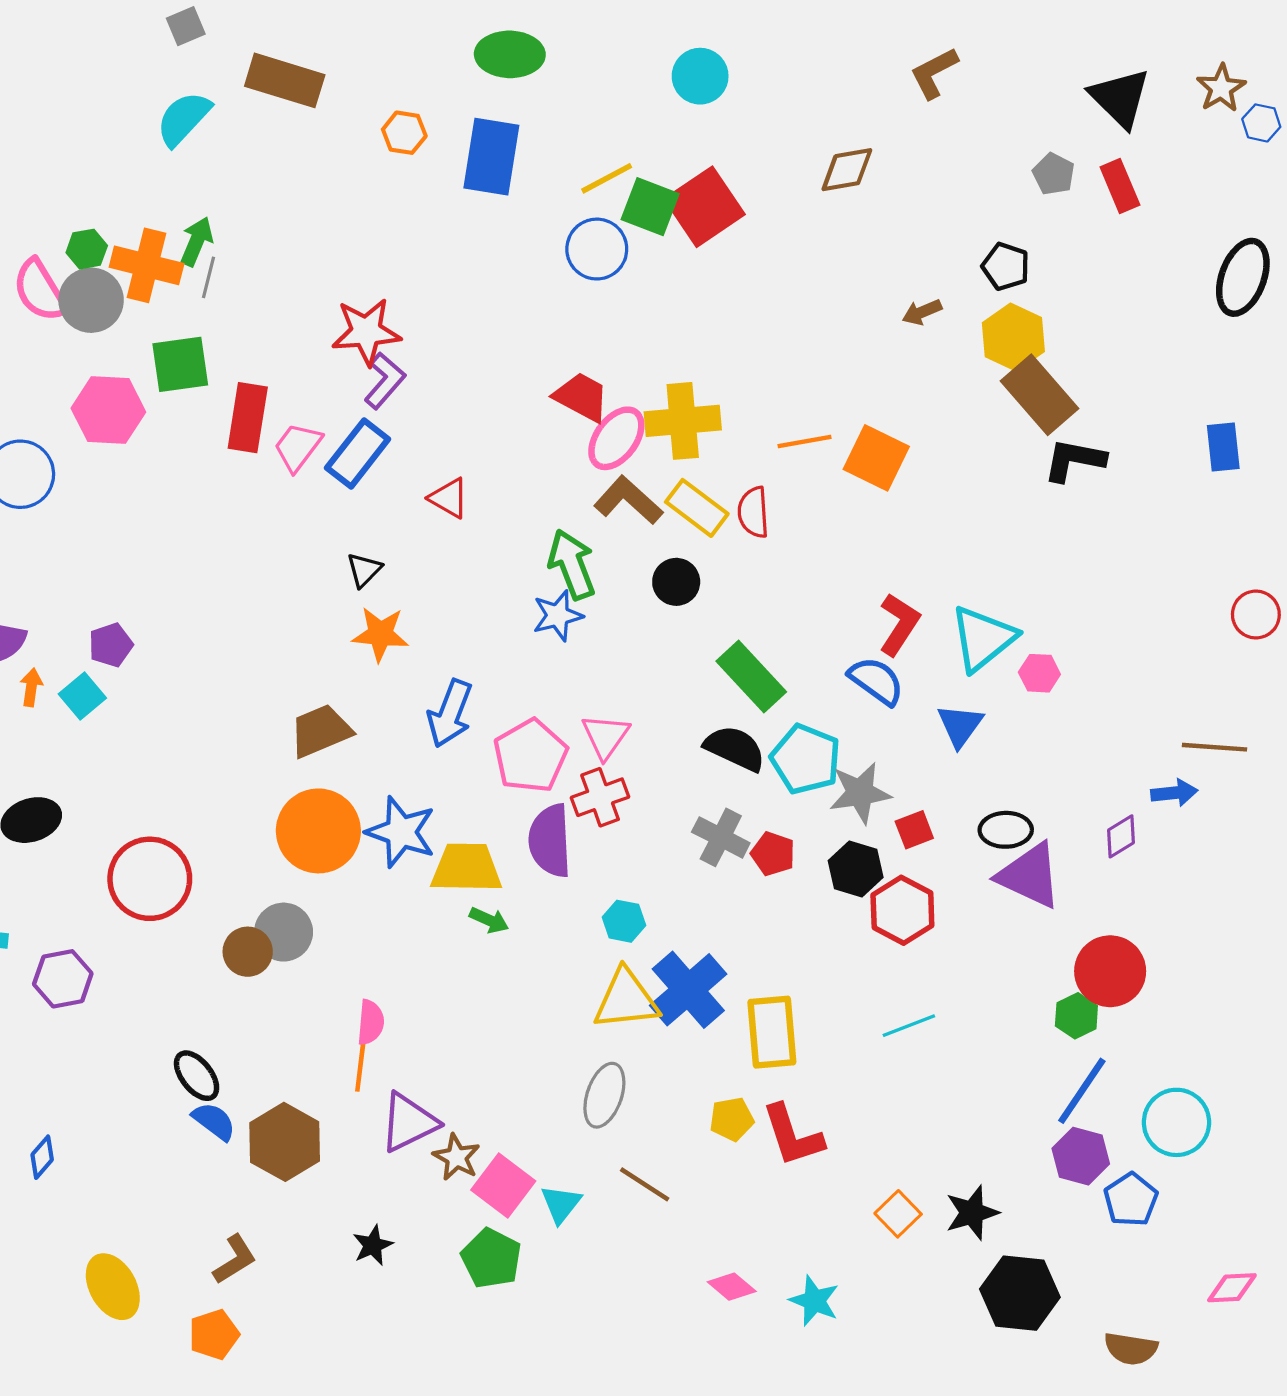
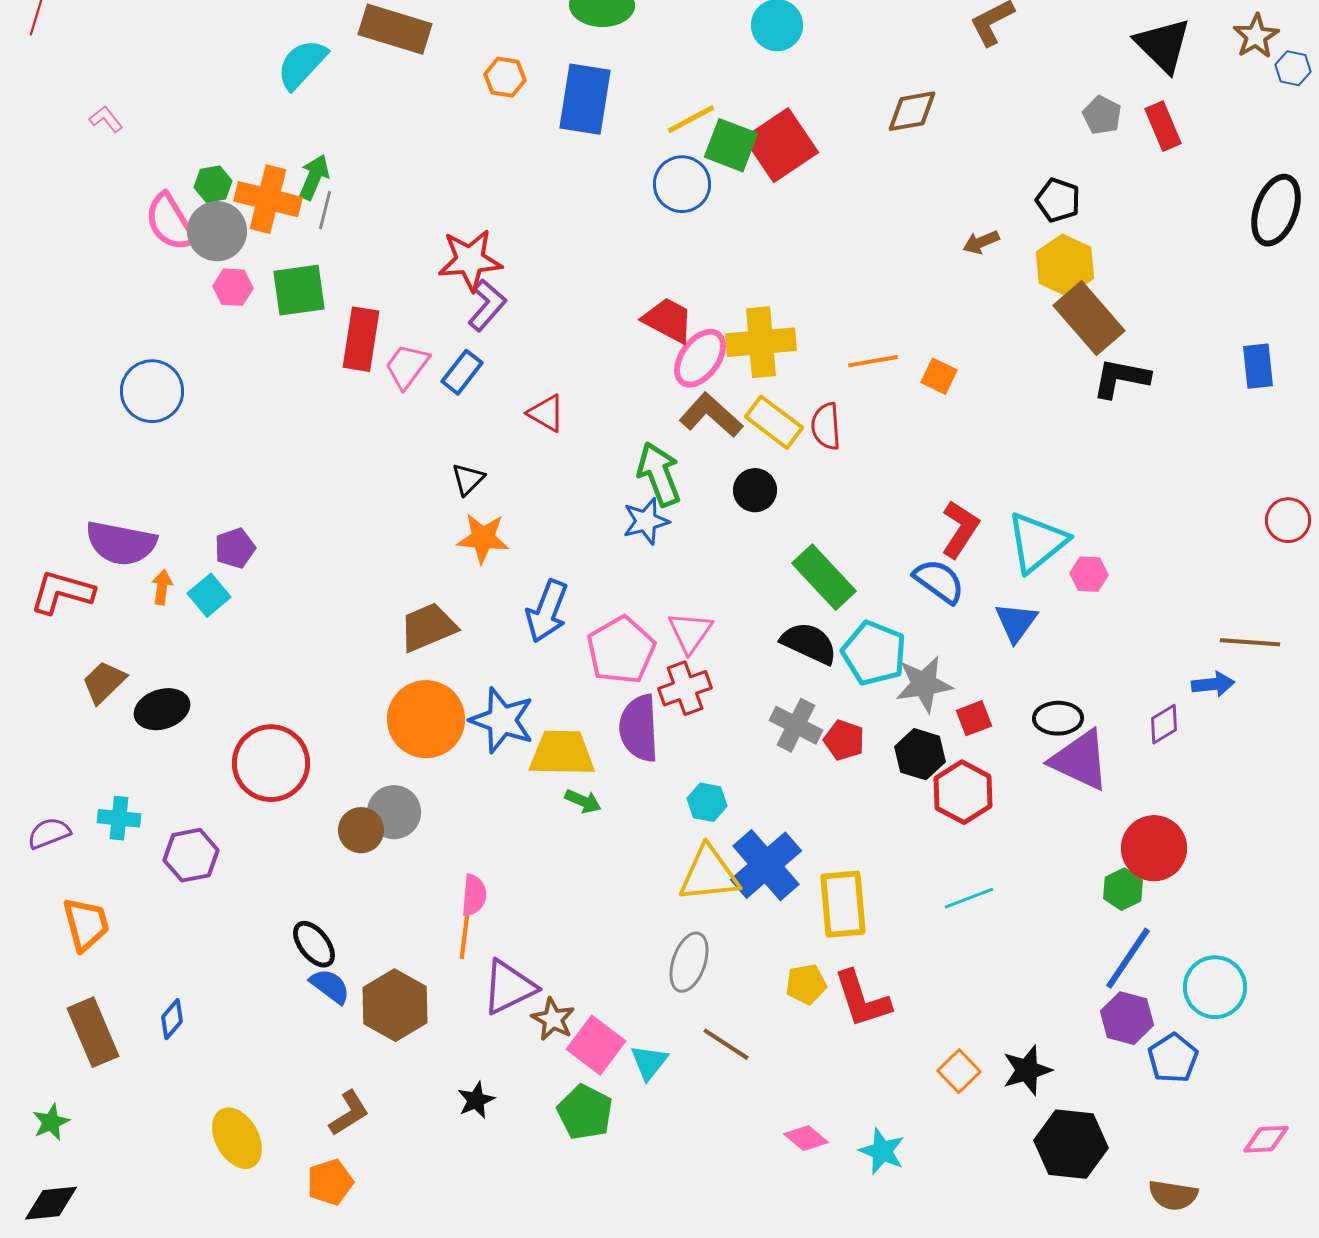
pink hexagon: (108, 410) -> (233, 287), moved, size x0.6
blue rectangle: (358, 454) -> (462, 372), size x0.7
orange square: (876, 458) -> (939, 376), size x0.6

